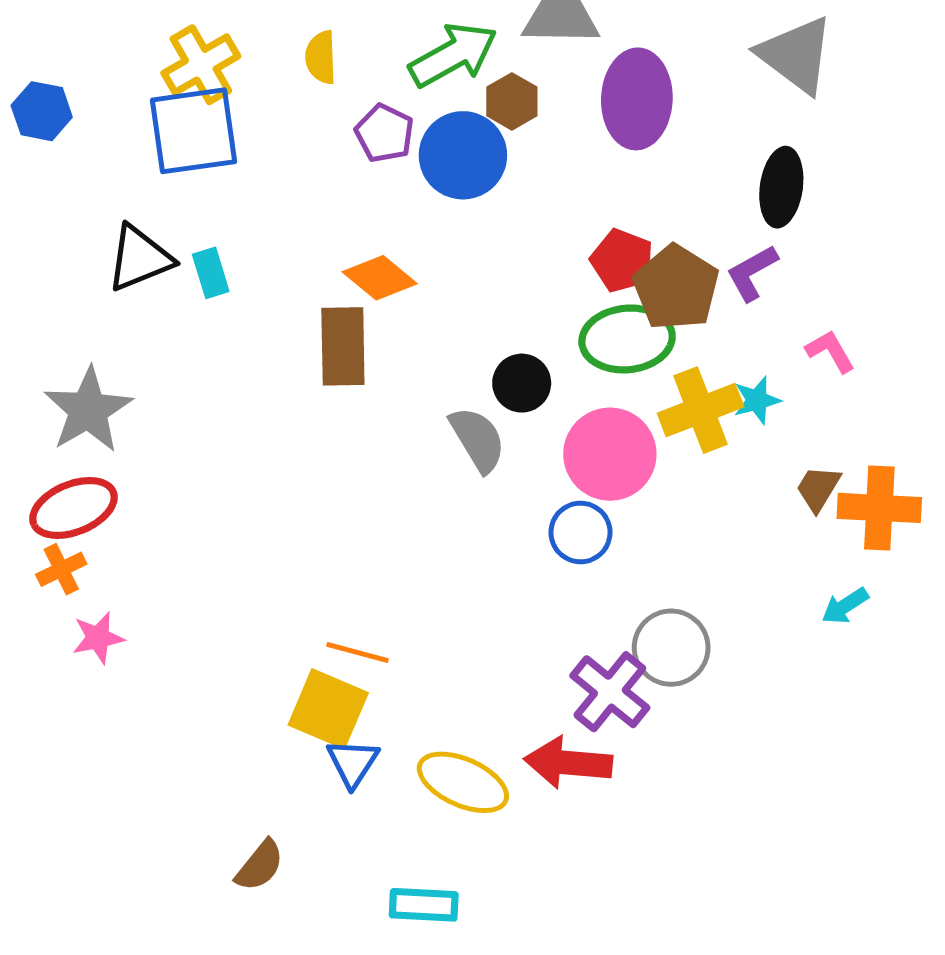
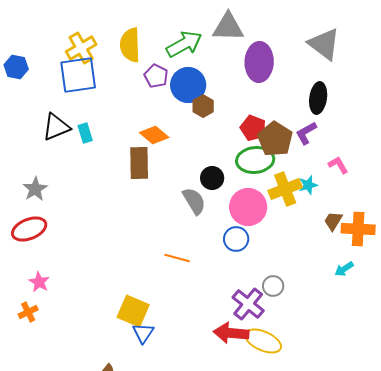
yellow semicircle: (321, 57) -> (130, 45), size x1.6
brown hexagon: (512, 101) -> (203, 106), moved
gray star: (88, 410) -> (35, 189), size x0.7
orange cross: (61, 569) -> (28, 312), moved
pink star: (98, 638) -> (39, 282), turned -30
gray circle: (671, 648) -> (273, 286), size x0.7
orange line: (358, 653) -> (177, 258), moved
yellow ellipse: (463, 782) -> (263, 341), moved

